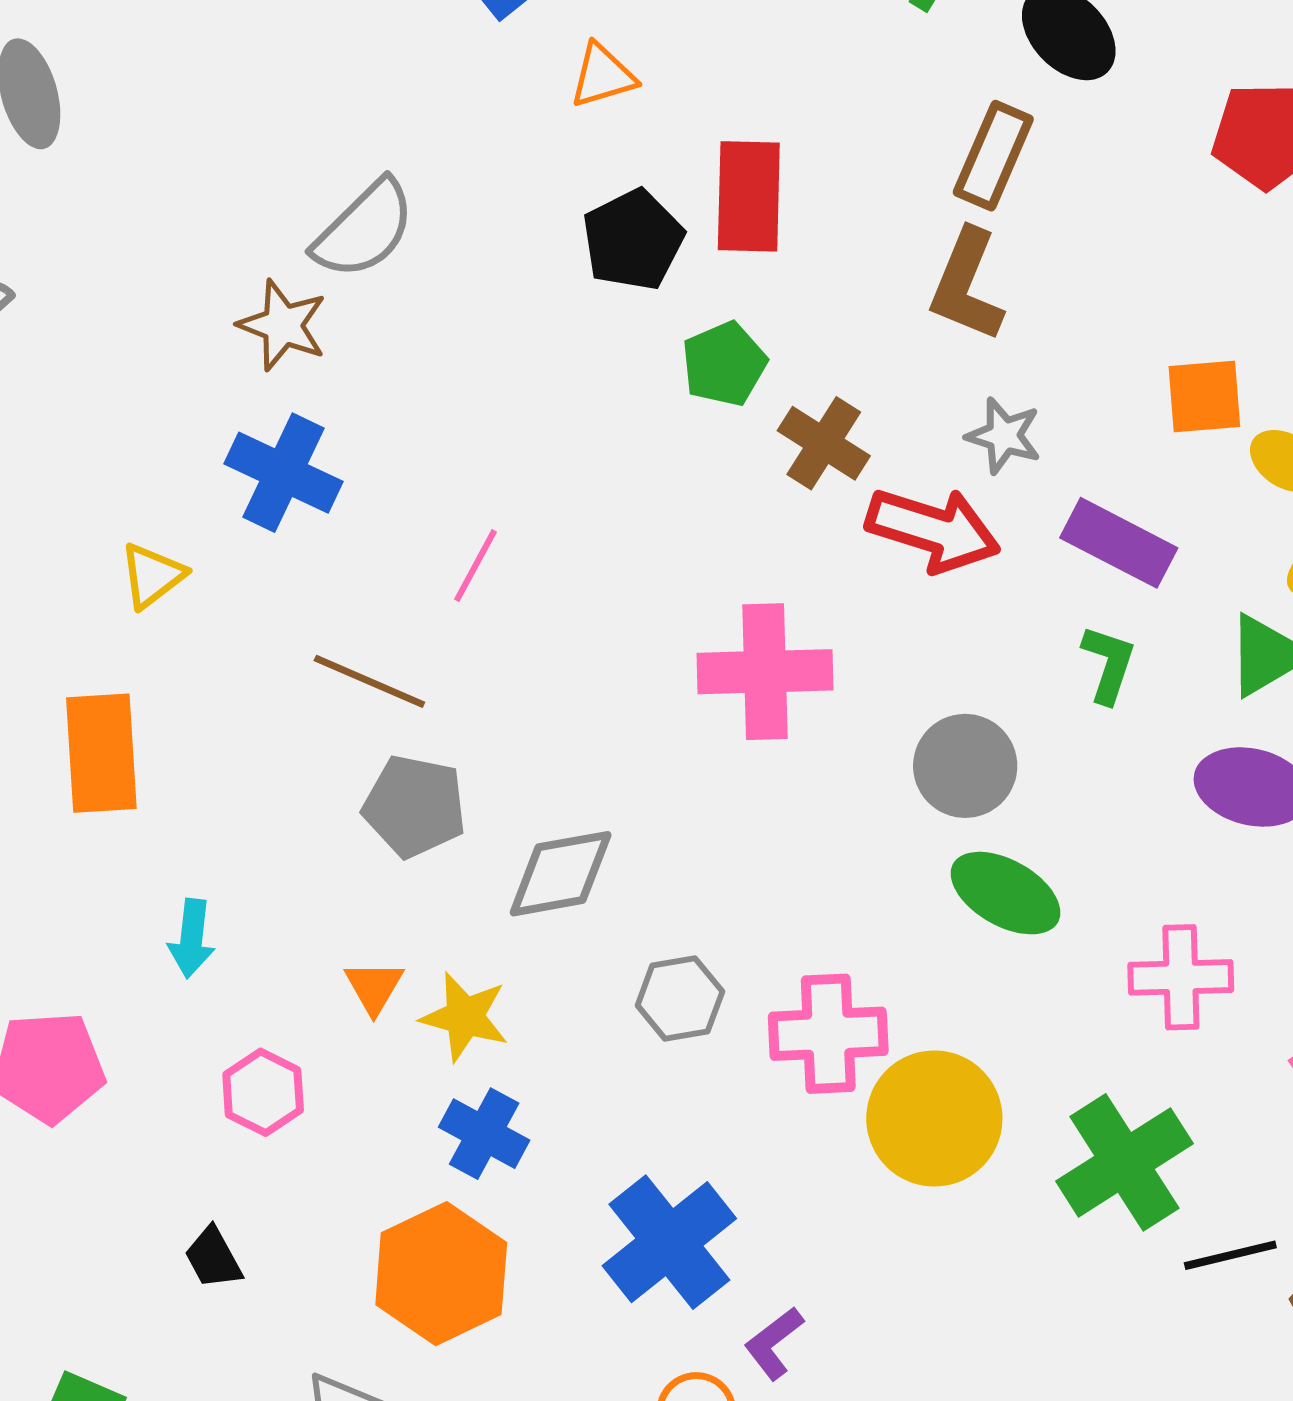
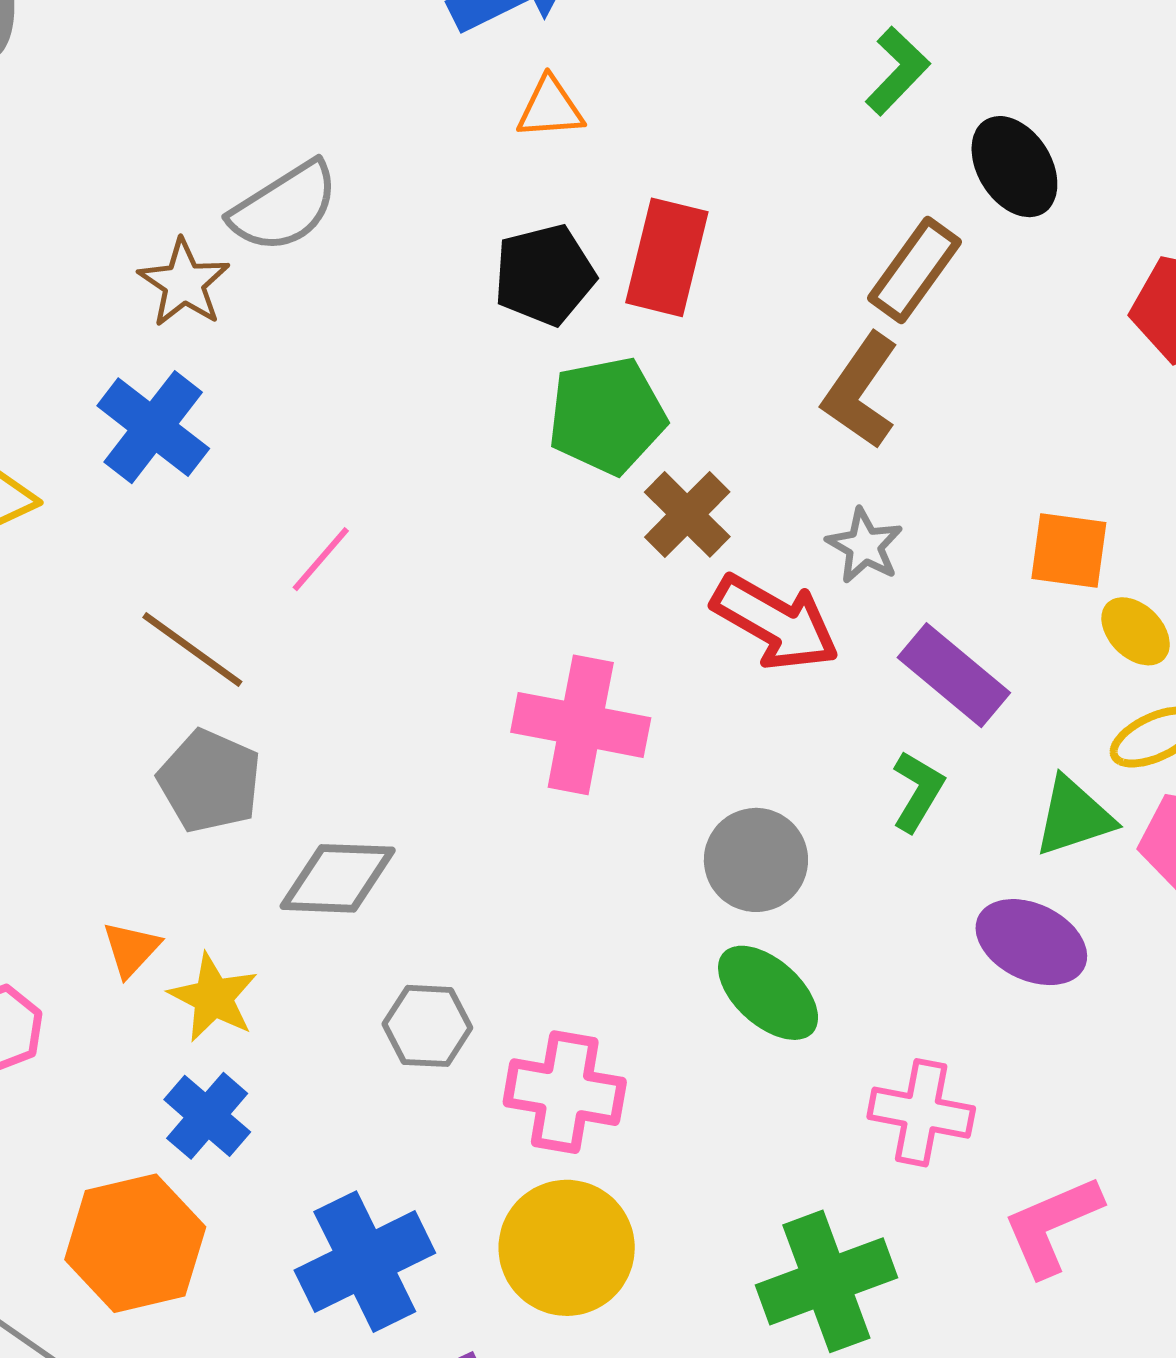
green pentagon: (724, 364) -> (607, 416), size x1.4
yellow circle: (934, 1119) -> (567, 1248), moved

